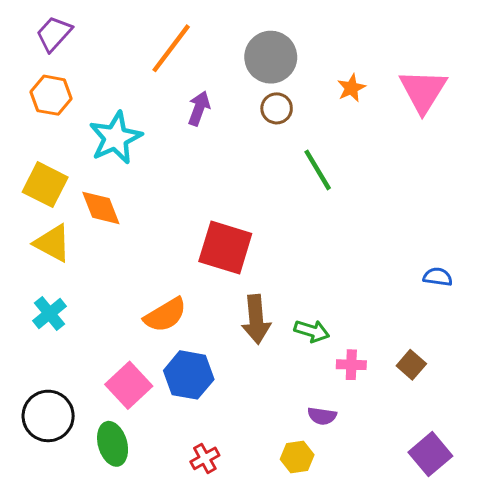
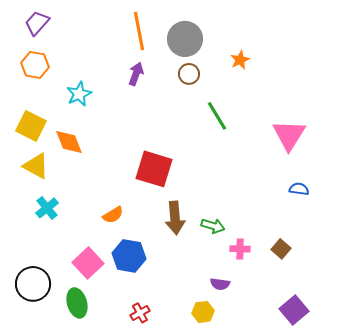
orange line: (171, 48) -> (139, 31), moved, turned -48
pink triangle: (423, 91) -> (289, 135), moved
cyan star: (115, 138) -> (79, 94), size x0.7
cyan cross: (50, 313) -> (47, 208), moved
orange semicircle: (165, 315) -> (113, 215), size x0.7

